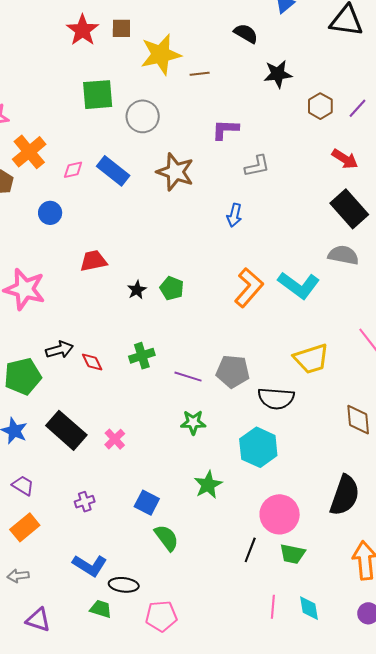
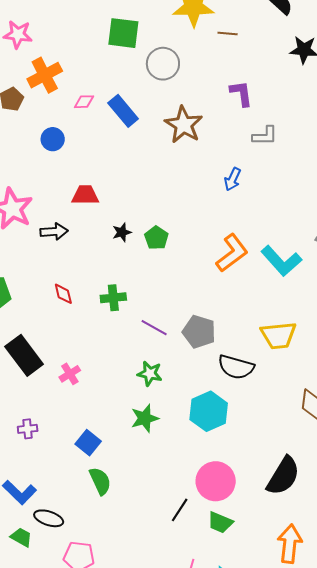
purple L-shape: (225, 130) -> (241, 93), turned 68
black arrow: (60, 350) -> (54, 232), moved
green star: (208, 485) -> (145, 418), moved

